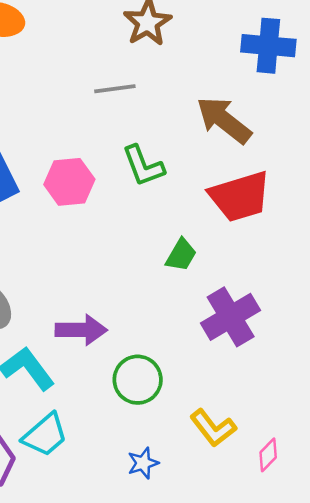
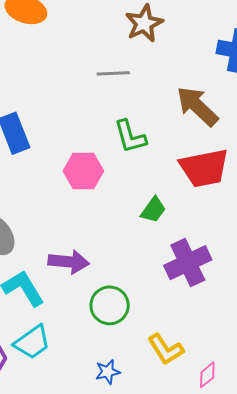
pink hexagon: (69, 182) -> (83, 171), moved

